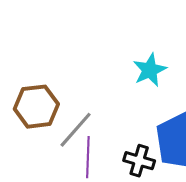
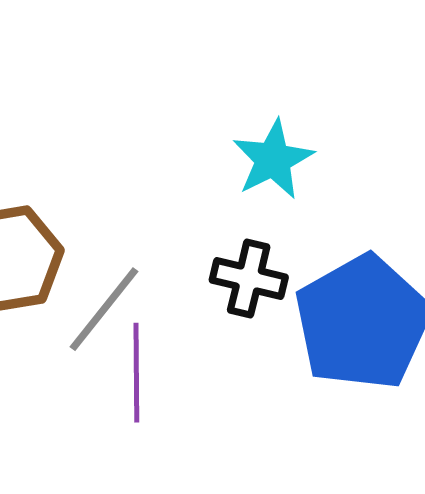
black cross: (139, 161) -> (249, 279), moved

